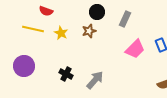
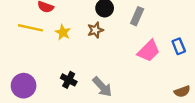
purple circle: (24, 66) -> (24, 86), moved
gray arrow: (95, 80) -> (102, 87), turned 96

